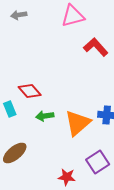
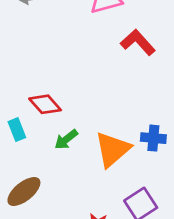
green arrow: (45, 116) -> (66, 139), turned -30

